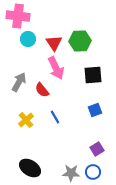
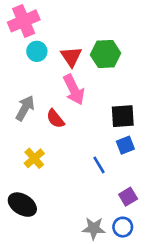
pink cross: (18, 16) -> (24, 21), turned -30
black square: (93, 75) -> (123, 116), moved
blue line: (55, 117) -> (99, 165), moved
black ellipse: (30, 168) -> (22, 205), moved

